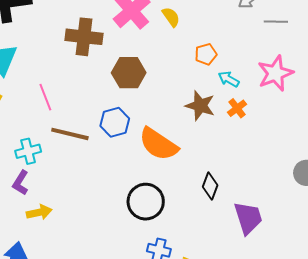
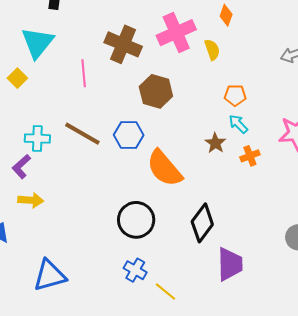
cyan arrow: (229, 79) -> (238, 124), moved
pink line: (45, 97) -> (84, 73), moved
brown star: (200, 106) -> (215, 143), size x0.7
black diamond: (210, 186) -> (202, 223), size x1.4

